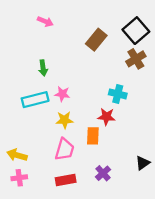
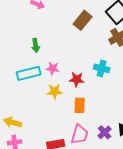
red star: (106, 117) -> (77, 79), moved
pink trapezoid: (65, 149) -> (80, 134), moved
purple cross: (103, 173) -> (105, 132), moved

